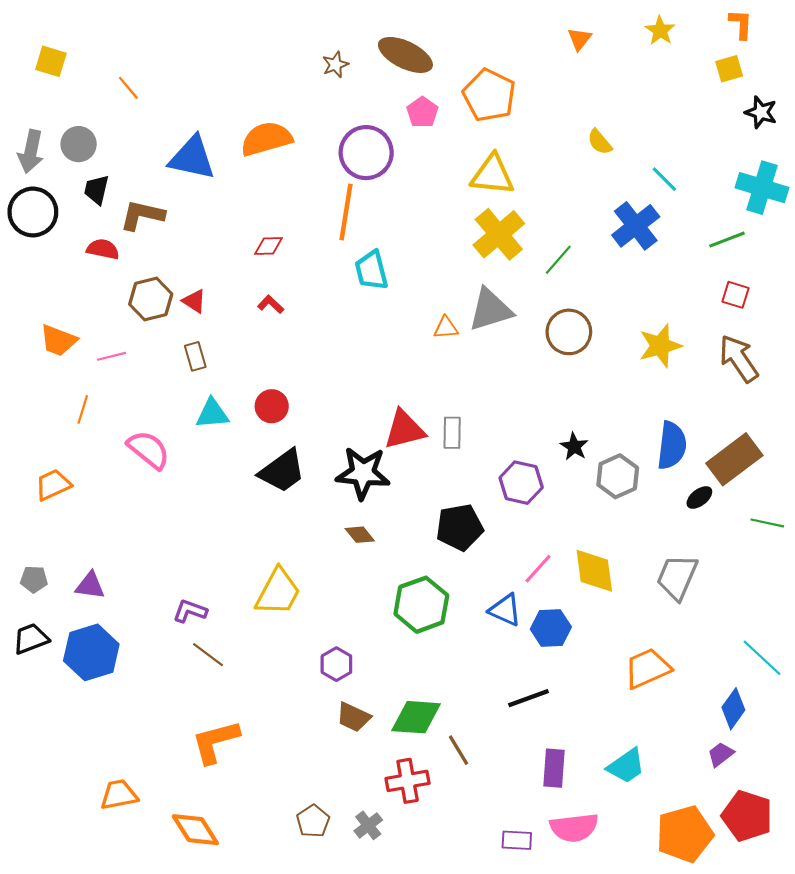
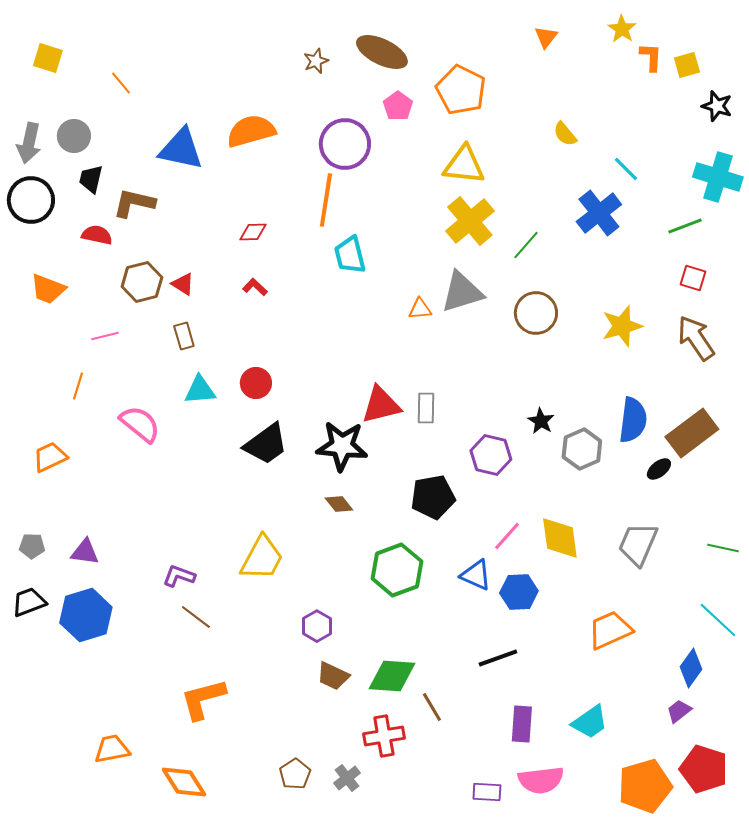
orange L-shape: (741, 24) -> (651, 57), moved
orange trapezoid: (58, 340) -> (48, 289), moved
green line: (767, 523) -> (723, 548), moved

